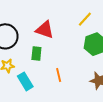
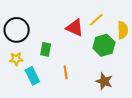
red triangle: (45, 30) -> (75, 28), moved

